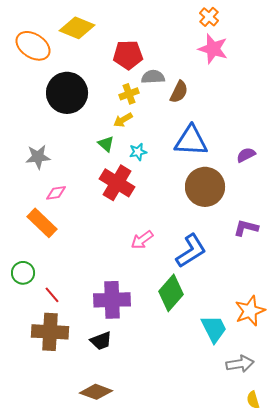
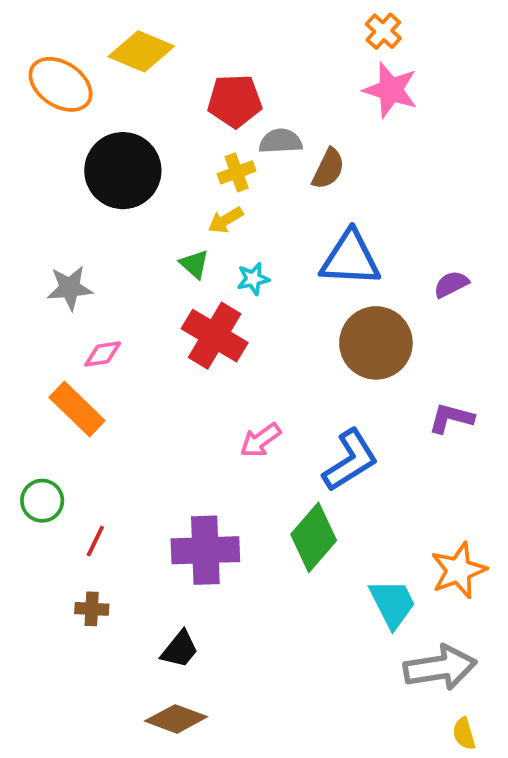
red line: (52, 295) -> (95, 541), turned 66
brown cross: (50, 332) -> (92, 609), size x0.5
black trapezoid: (101, 341) -> (180, 649), moved, turned -30
gray arrow: (240, 364) -> (440, 668), size x1.4

